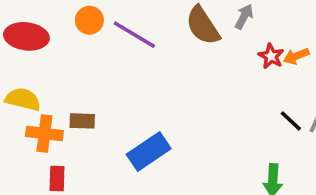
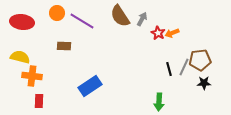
gray arrow: (244, 17) -> (142, 19), moved
brown rectangle: (82, 121) -> (64, 46), moved
black line: (291, 121) -> (169, 69), turned 32

